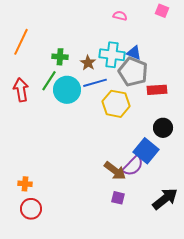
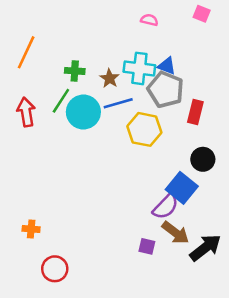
red rectangle: (157, 90) -> (195, 112), turned -72
brown arrow: (115, 171) -> (175, 233), moved
red circle: (31, 209) -> (55, 269), moved

